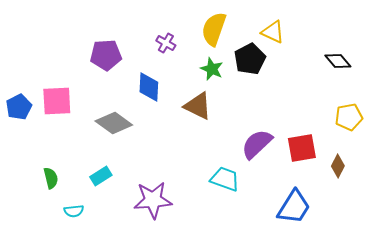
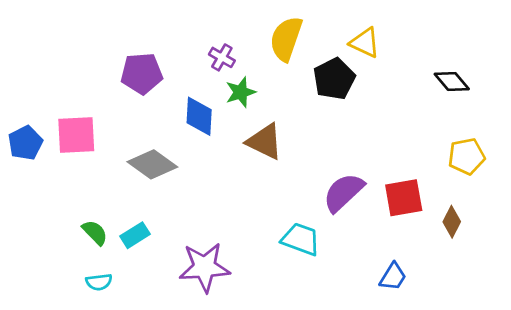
green star: (212, 69) -> (241, 92), moved, turned 30
green semicircle: (51, 178) -> (95, 233), moved, turned -30
blue trapezoid: (294, 207) -> (393, 277), size x0.6

